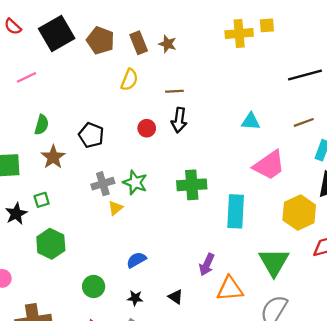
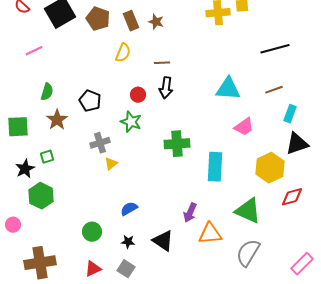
cyan triangle: (251, 121) -> (228, 89), size x1.5
pink trapezoid: (269, 165) -> (244, 127), size x0.7
green star: (135, 183) -> (131, 122), moved
green hexagon: (51, 244) -> (41, 196), moved
green triangle: (274, 262) -> (248, 211), turned -36
black triangle: (176, 297) -> (163, 241), size x1.6

